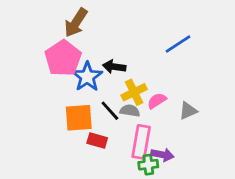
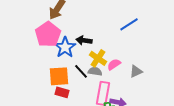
yellow cross: (134, 92) -> (98, 58), turned -30
red rectangle: (97, 141) -> (62, 92), moved

